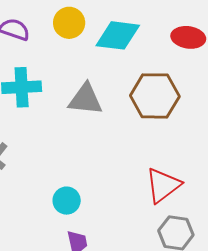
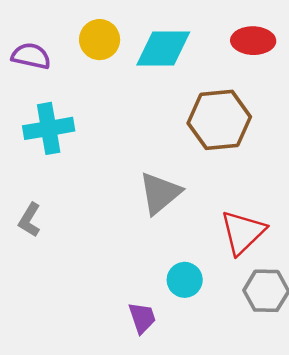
gray triangle: (85, 99) -> (160, 193), moved, turned -39
cyan circle: (67, 201) -> (185, 280), moved

